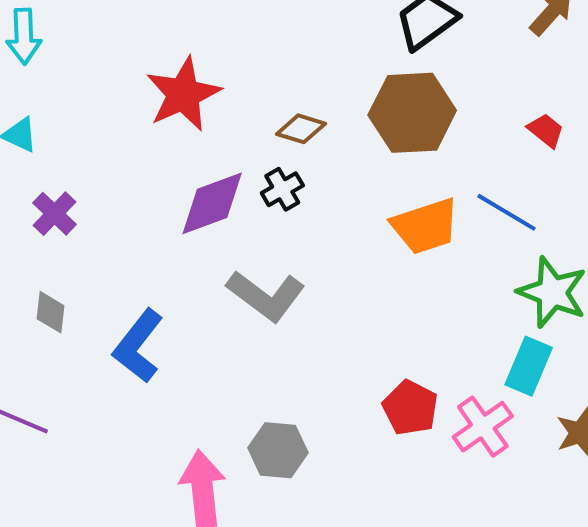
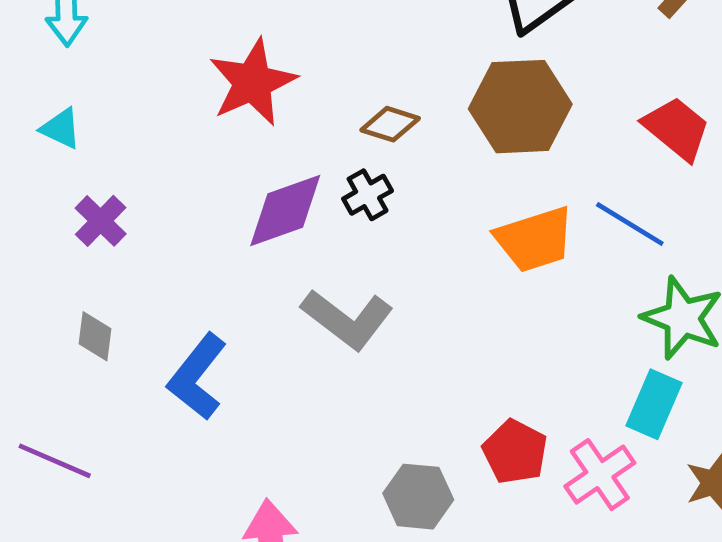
red trapezoid: (546, 130) -> (677, 128), size x1.6
gray hexagon: (278, 450) -> (418, 497), moved

